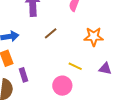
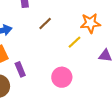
yellow line: (75, 66) -> (74, 42), moved, turned -64

